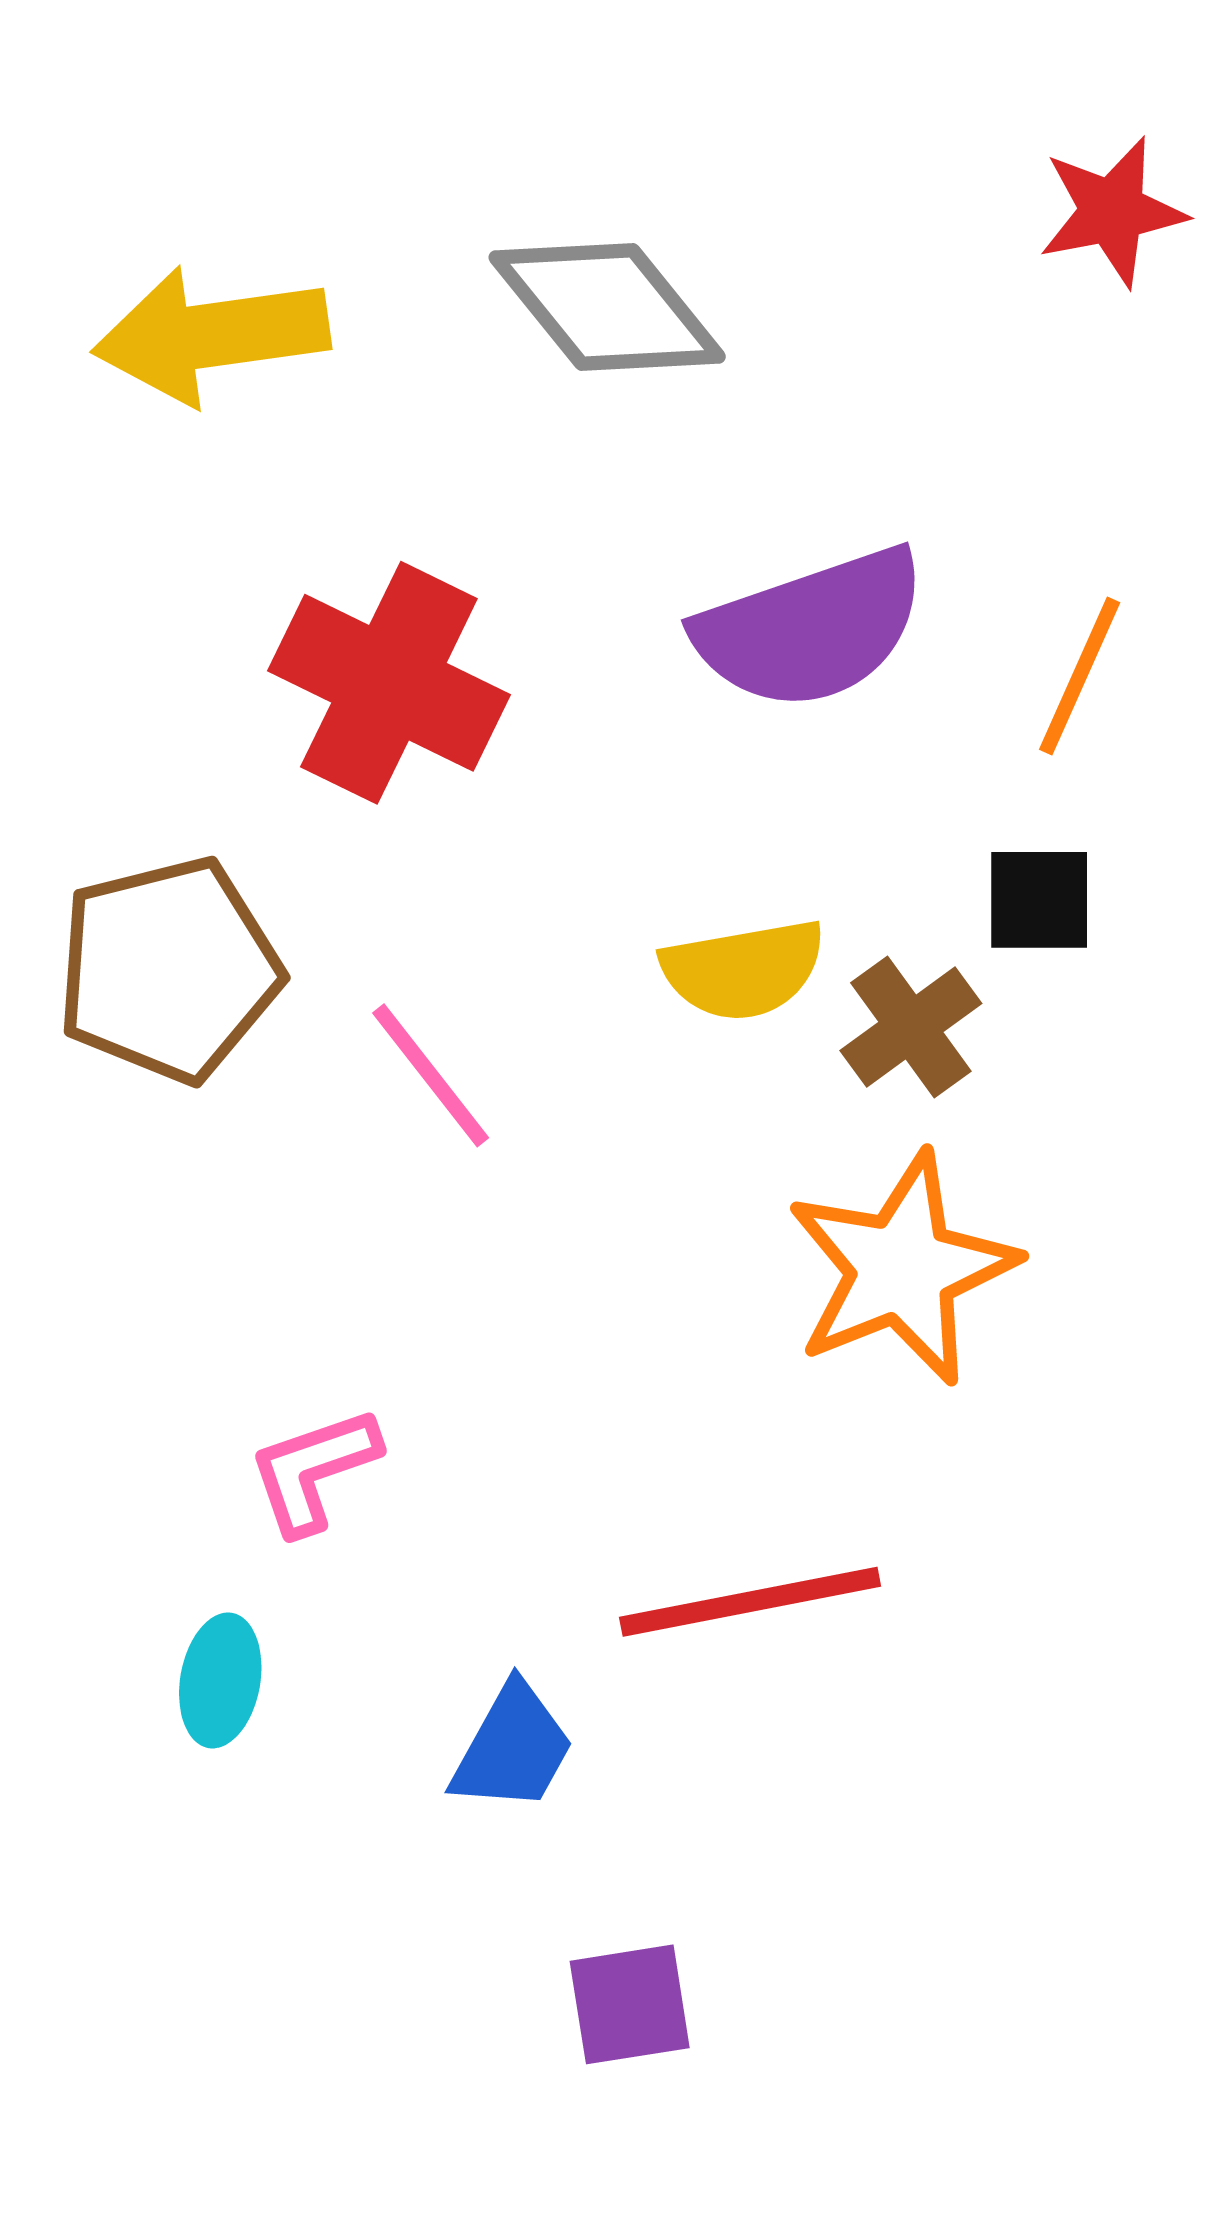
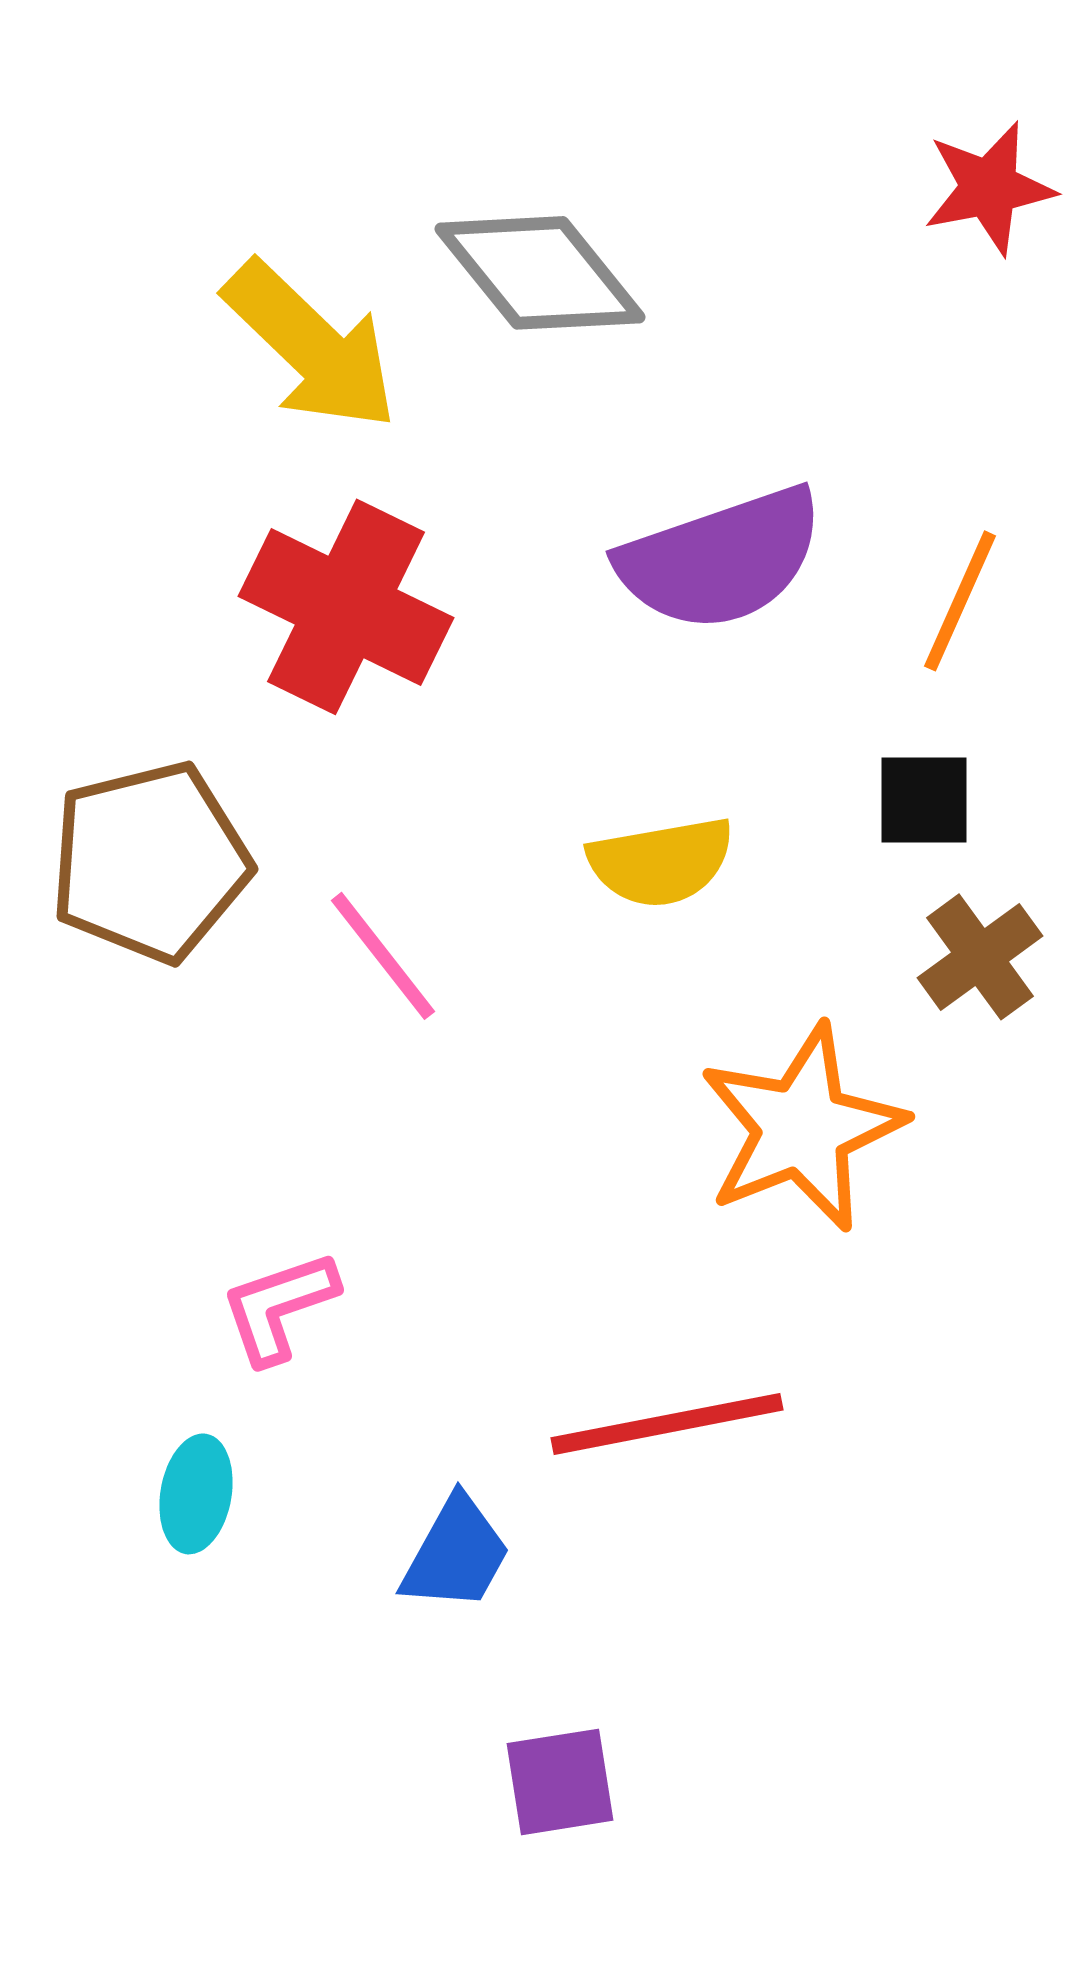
yellow arrow: (211, 335) -> (311, 346), moved, turned -128
brown cross: (911, 1027) -> (980, 957), moved

